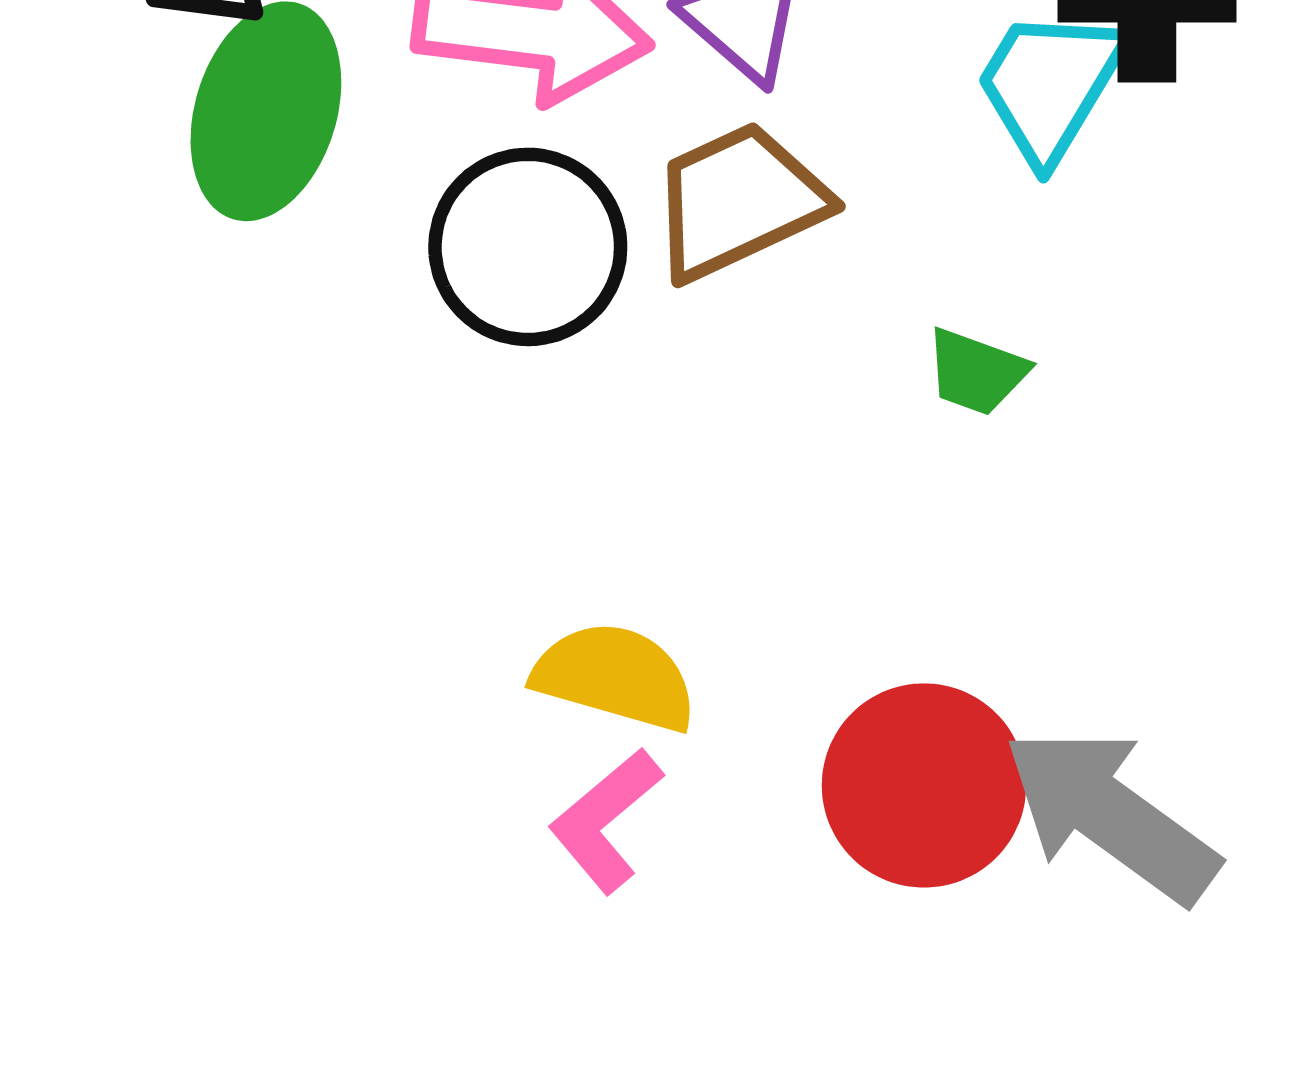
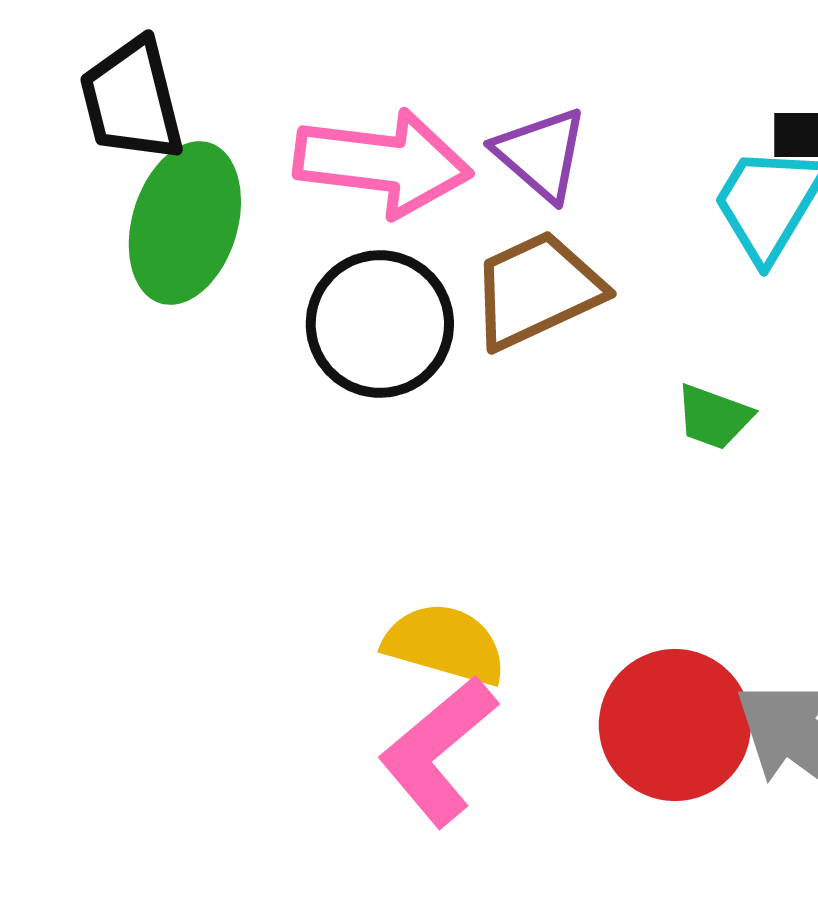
pink L-shape: (606, 820) -> (438, 751), size x1.4

